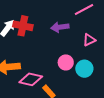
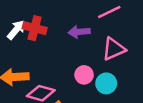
pink triangle: (89, 40) -> (114, 49), size x1.5

